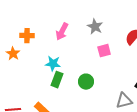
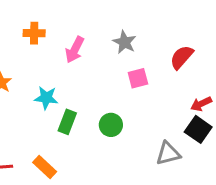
orange cross: (27, 36) -> (34, 33), moved
cyan star: (53, 64) -> (46, 98), moved

